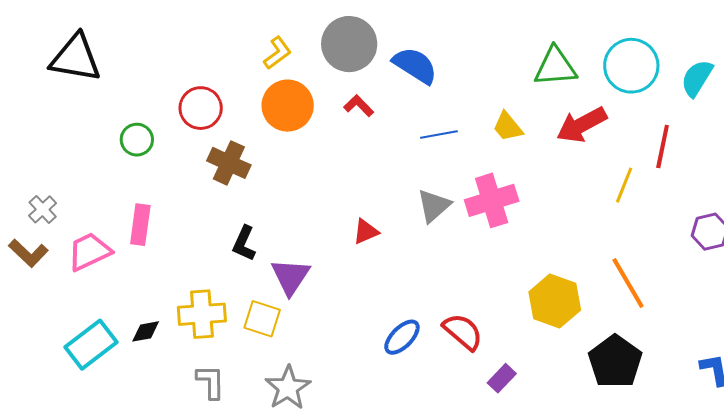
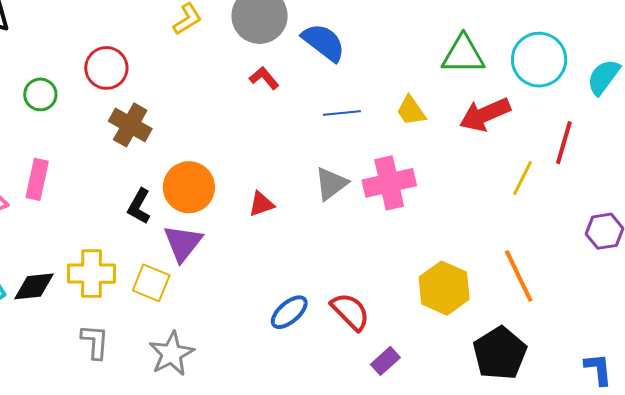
orange circle: (288, 106) -> (189, 187), moved
black diamond: (146, 331) -> (34, 286), size x1.4

